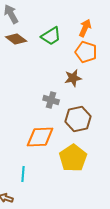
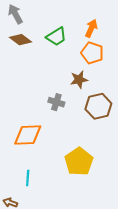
brown hexagon: (78, 119) -> (98, 106), moved
orange diamond: (40, 137) -> (28, 135), moved

